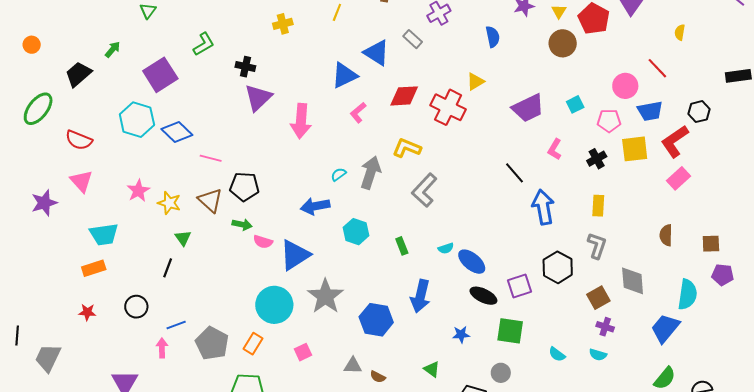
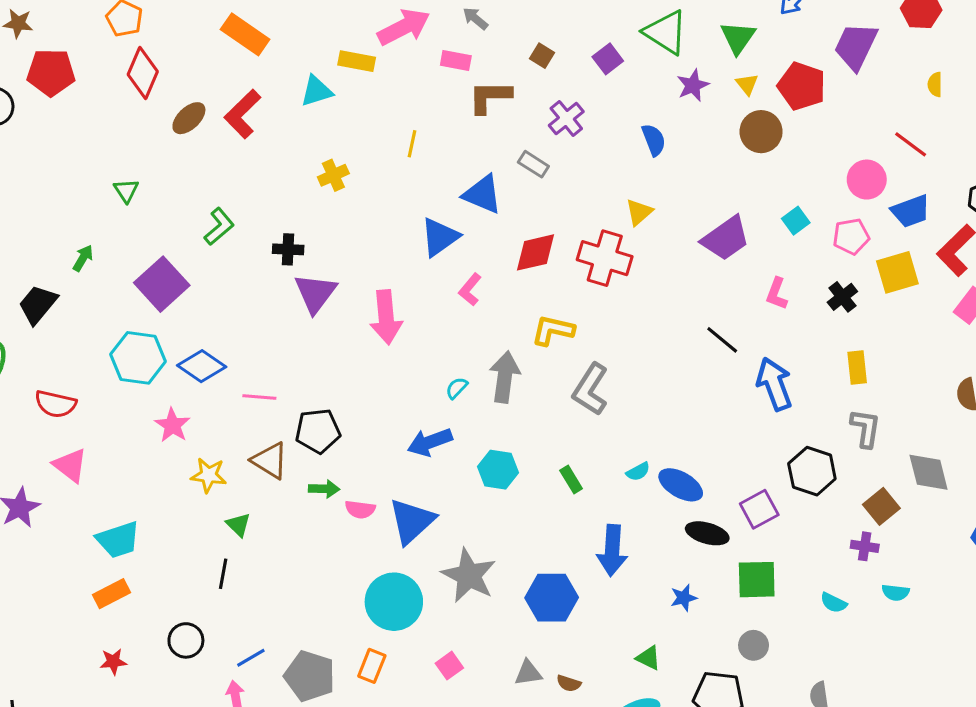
pink star: (138, 191) -> (172, 425), moved
purple cross: (605, 327) -> (865, 546), moved

